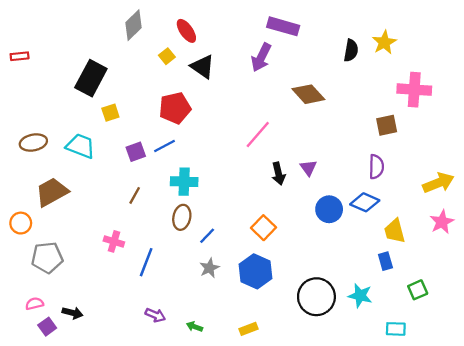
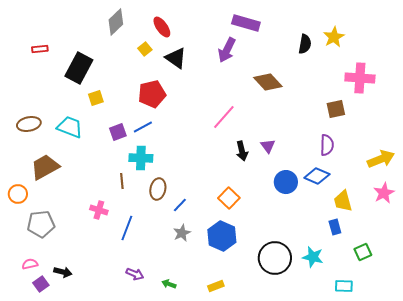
red rectangle: (20, 56) -> (40, 49), moved
cyan cross: (184, 182) -> (141, 158), moved
brown line: (135, 195) -> (122, 181), moved, turned -35

